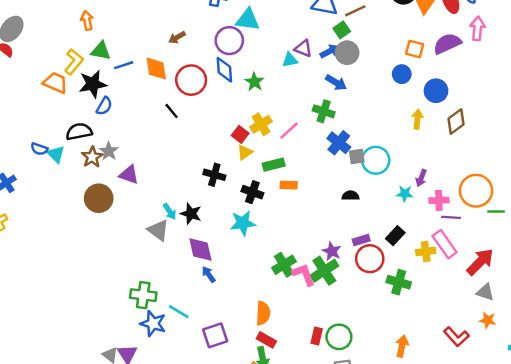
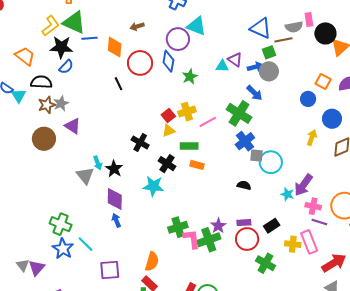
green triangle: (101, 51) -> (74, 22), size x1.4
orange trapezoid: (55, 83) -> (25, 56), moved
green cross: (324, 111) -> (239, 113), size x1.4
purple arrow: (421, 178) -> (303, 185), size x1.6

